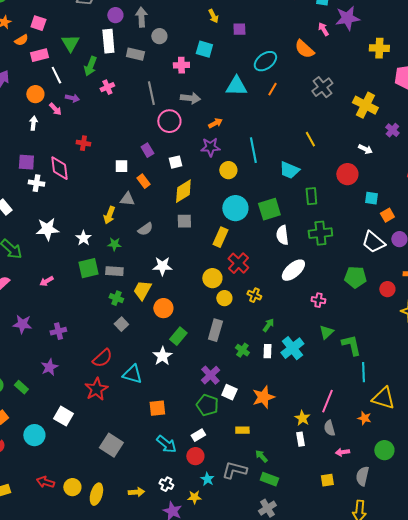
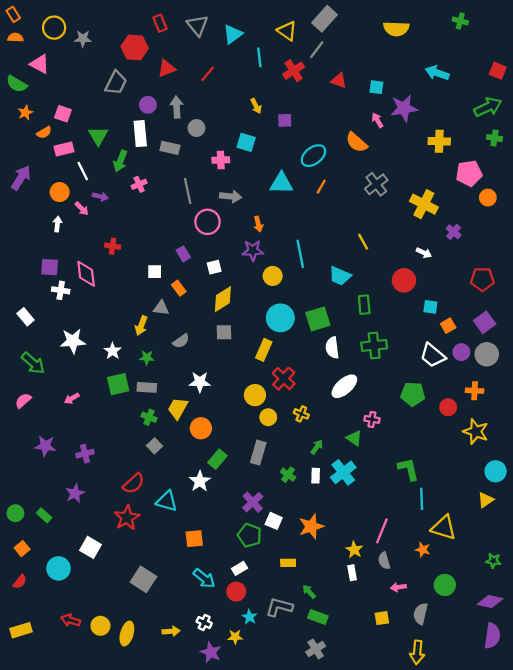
orange arrow: (215, 123) -> (258, 224), turned 104
green triangle: (326, 332) -> (354, 438), moved, turned -42

